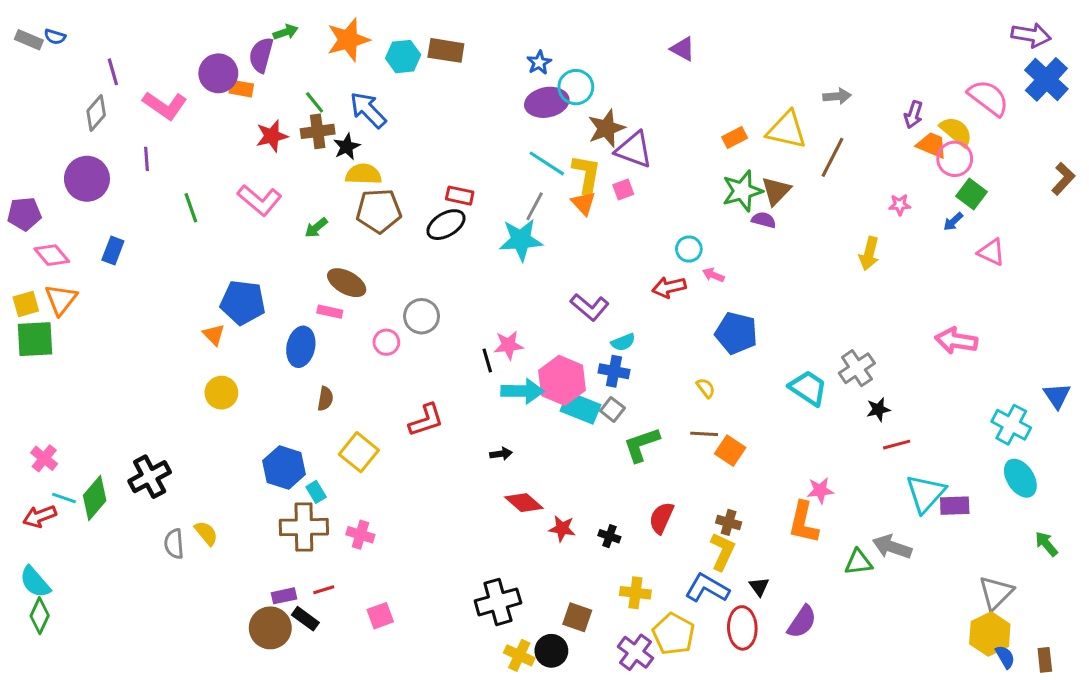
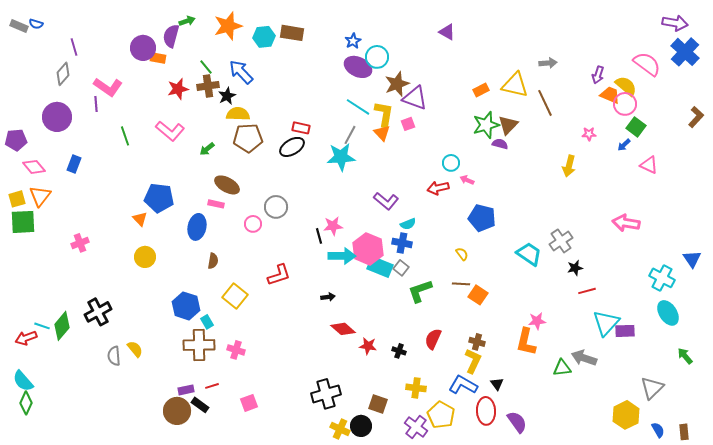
purple ellipse: (547, 102) -> (358, 67), turned 36
pink L-shape: (165, 105) -> (108, 87), moved
brown line: (832, 157) -> (545, 103), turned -52
pink cross: (44, 458) -> (80, 243), moved, turned 30
purple semicircle: (802, 622) -> (517, 422), moved, turned -70
yellow hexagon: (990, 634) -> (626, 415), moved

